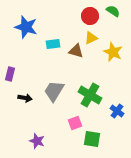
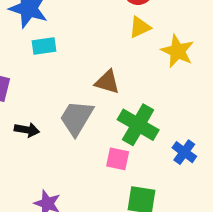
cyan rectangle: (53, 44) -> (44, 46), moved
brown triangle: (76, 51) -> (107, 82), moved
pink square: (75, 123) -> (118, 159), moved, turned 32

